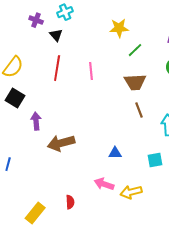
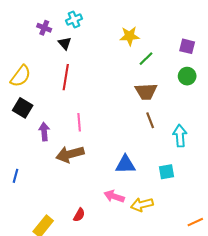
pink line: (91, 71) -> (79, 122), moved
blue triangle: (115, 153) -> (125, 165), size x1.5
red semicircle: (70, 202) -> (79, 215), turned 32

